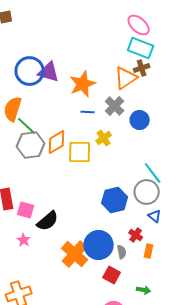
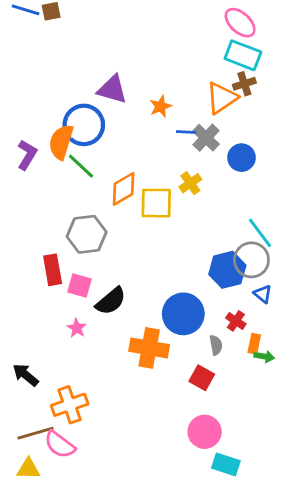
blue circle: (30, 71) -> (84, 125), moved
orange star: (83, 84) -> (161, 106), size x0.6
blue line: (88, 112) -> (186, 132), moved
gray hexagon: (31, 145) -> (87, 234), moved
blue hexagon: (115, 200) -> (227, 270), moved
blue circle: (99, 245) -> (183, 314), moved
orange cross: (75, 254) -> (149, 348), turned -32
green arrow: (144, 290) -> (264, 356), moved

